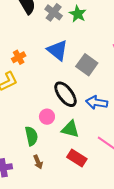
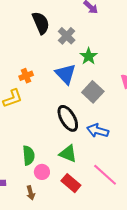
green star: (78, 14) -> (89, 56), moved
pink circle: (47, 117) -> (42, 172), moved
brown arrow: (38, 162) -> (31, 193), moved

